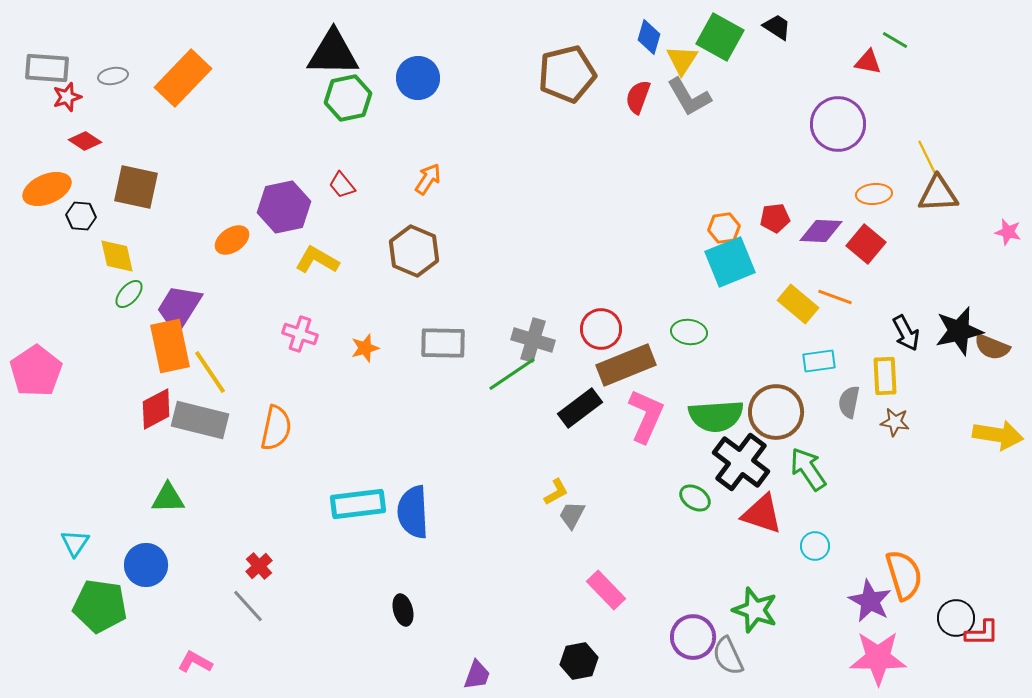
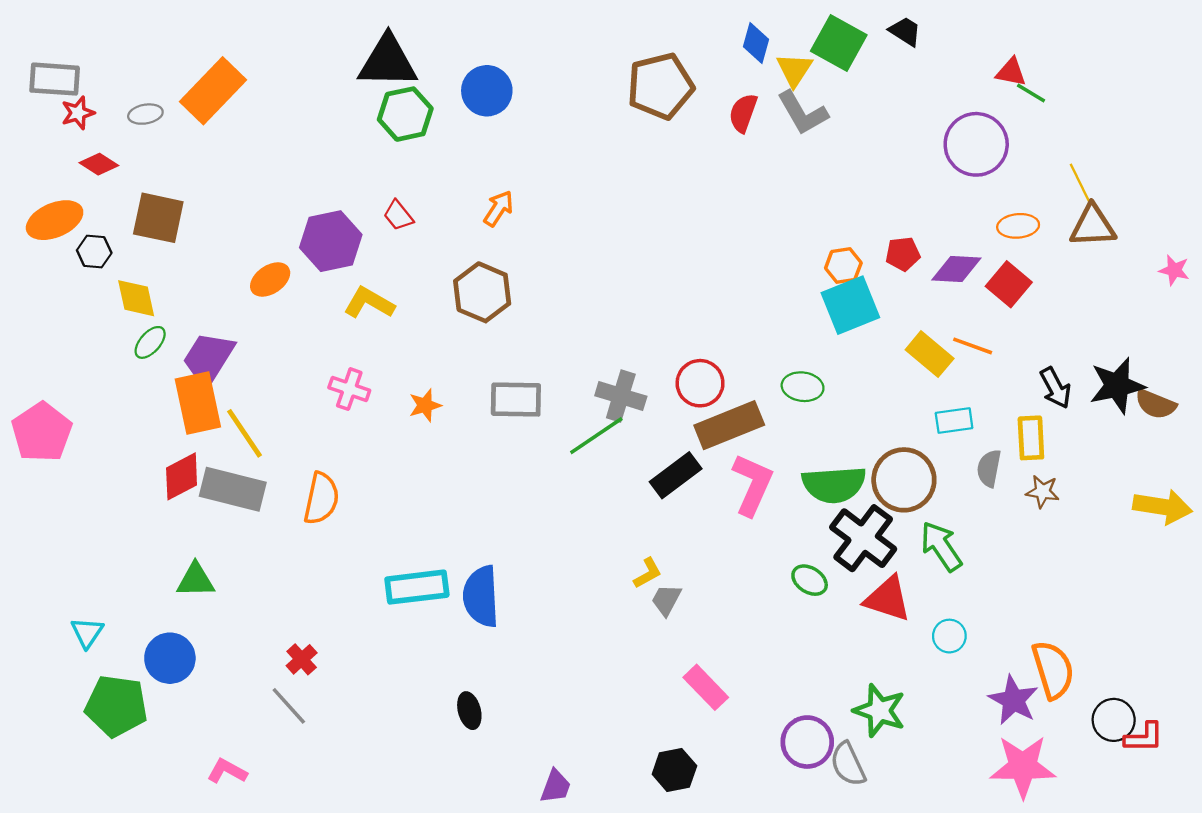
green line: (895, 40) -> (1031, 93), moved
gray ellipse: (113, 76) -> (145, 114), moved

